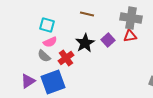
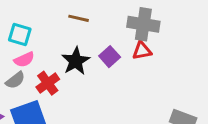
gray semicircle: (44, 56) -> (15, 80), turned -80

